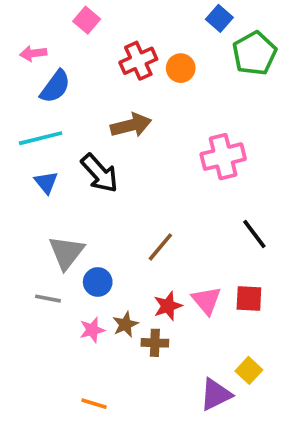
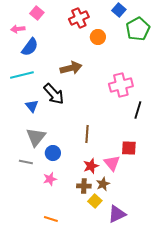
pink square: (87, 20) -> (37, 13), moved
red cross: (138, 61) -> (79, 18), moved
blue triangle: (46, 182) -> (32, 106), moved
black line: (254, 234) -> (138, 110), moved, turned 54
brown line: (160, 247) -> (87, 134), turned -36
red square: (249, 299) -> (129, 148), moved
brown star: (125, 324) -> (103, 184), moved
yellow square: (249, 370) -> (95, 201), moved

